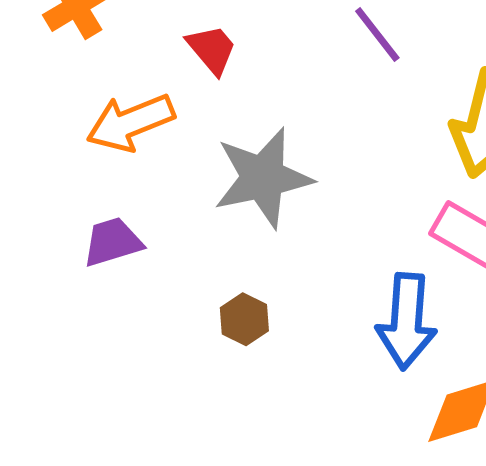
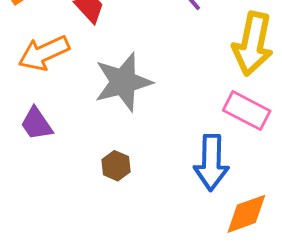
purple trapezoid: (113, 242) -> (36, 124), turned -105

